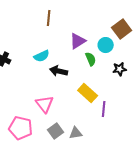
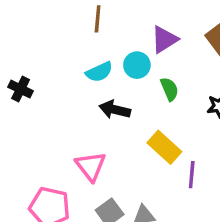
purple triangle: (78, 41) -> (164, 39), moved
cyan circle: (106, 45) -> (137, 65), moved
cyan semicircle: (42, 56) -> (99, 72), moved

